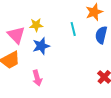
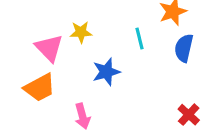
blue star: (41, 46) -> (106, 72), moved

